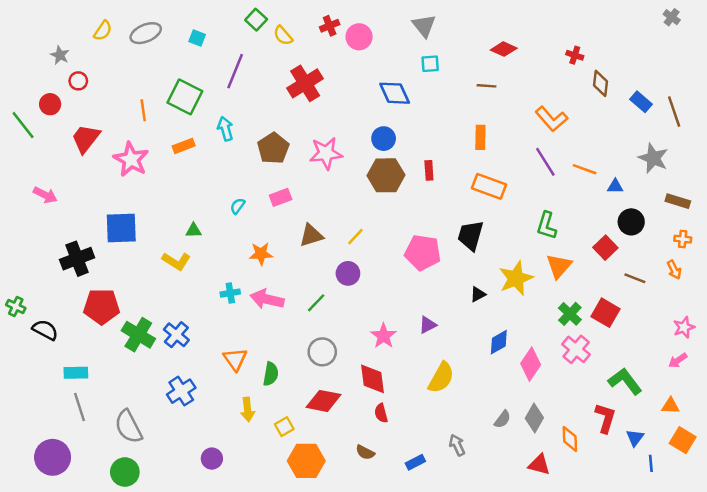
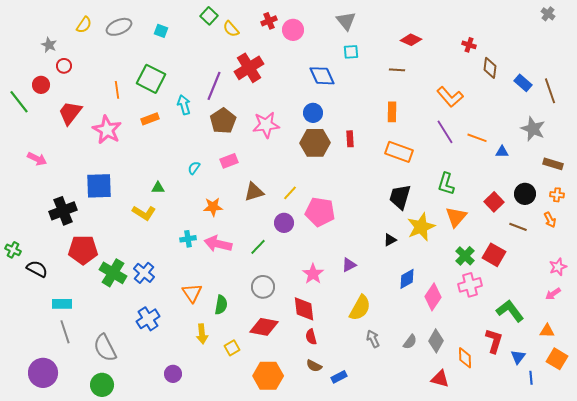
purple line: (235, 71) -> (214, 86), moved
black circle: (631, 222) -> (525, 194), moved
black trapezoid: (471, 235) -> (400, 197), moved
pink pentagon: (423, 253) -> (320, 212), moved
pink cross: (576, 349) -> (470, 285), turned 35
gray arrow: (457, 445) -> (373, 339), moved
brown semicircle: (365, 452) -> (314, 366), moved
orange hexagon: (306, 461) -> (268, 376), moved

